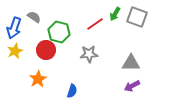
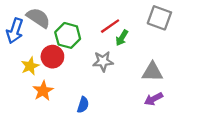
green arrow: (115, 14) -> (122, 38), moved
gray semicircle: (34, 17) -> (38, 18), size x1.5
yellow star: (15, 51) -> (30, 66), moved

